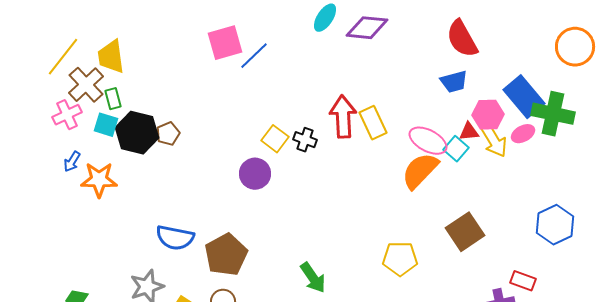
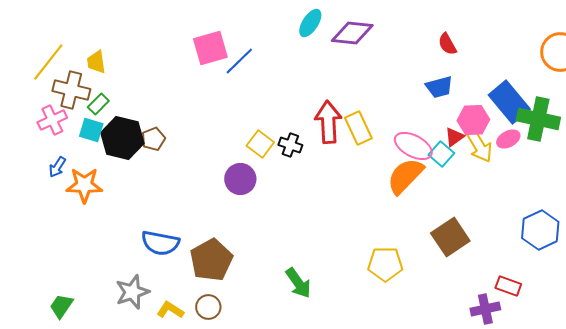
red semicircle: (462, 39) -> (447, 44), size x0.6
yellow trapezoid: (111, 57) -> (96, 62), size x0.7
brown cross: (86, 85) -> (71, 90), turned -33
green rectangle: (113, 99) -> (98, 104), turned 60
red triangle: (469, 132) -> (454, 137), turned -30

